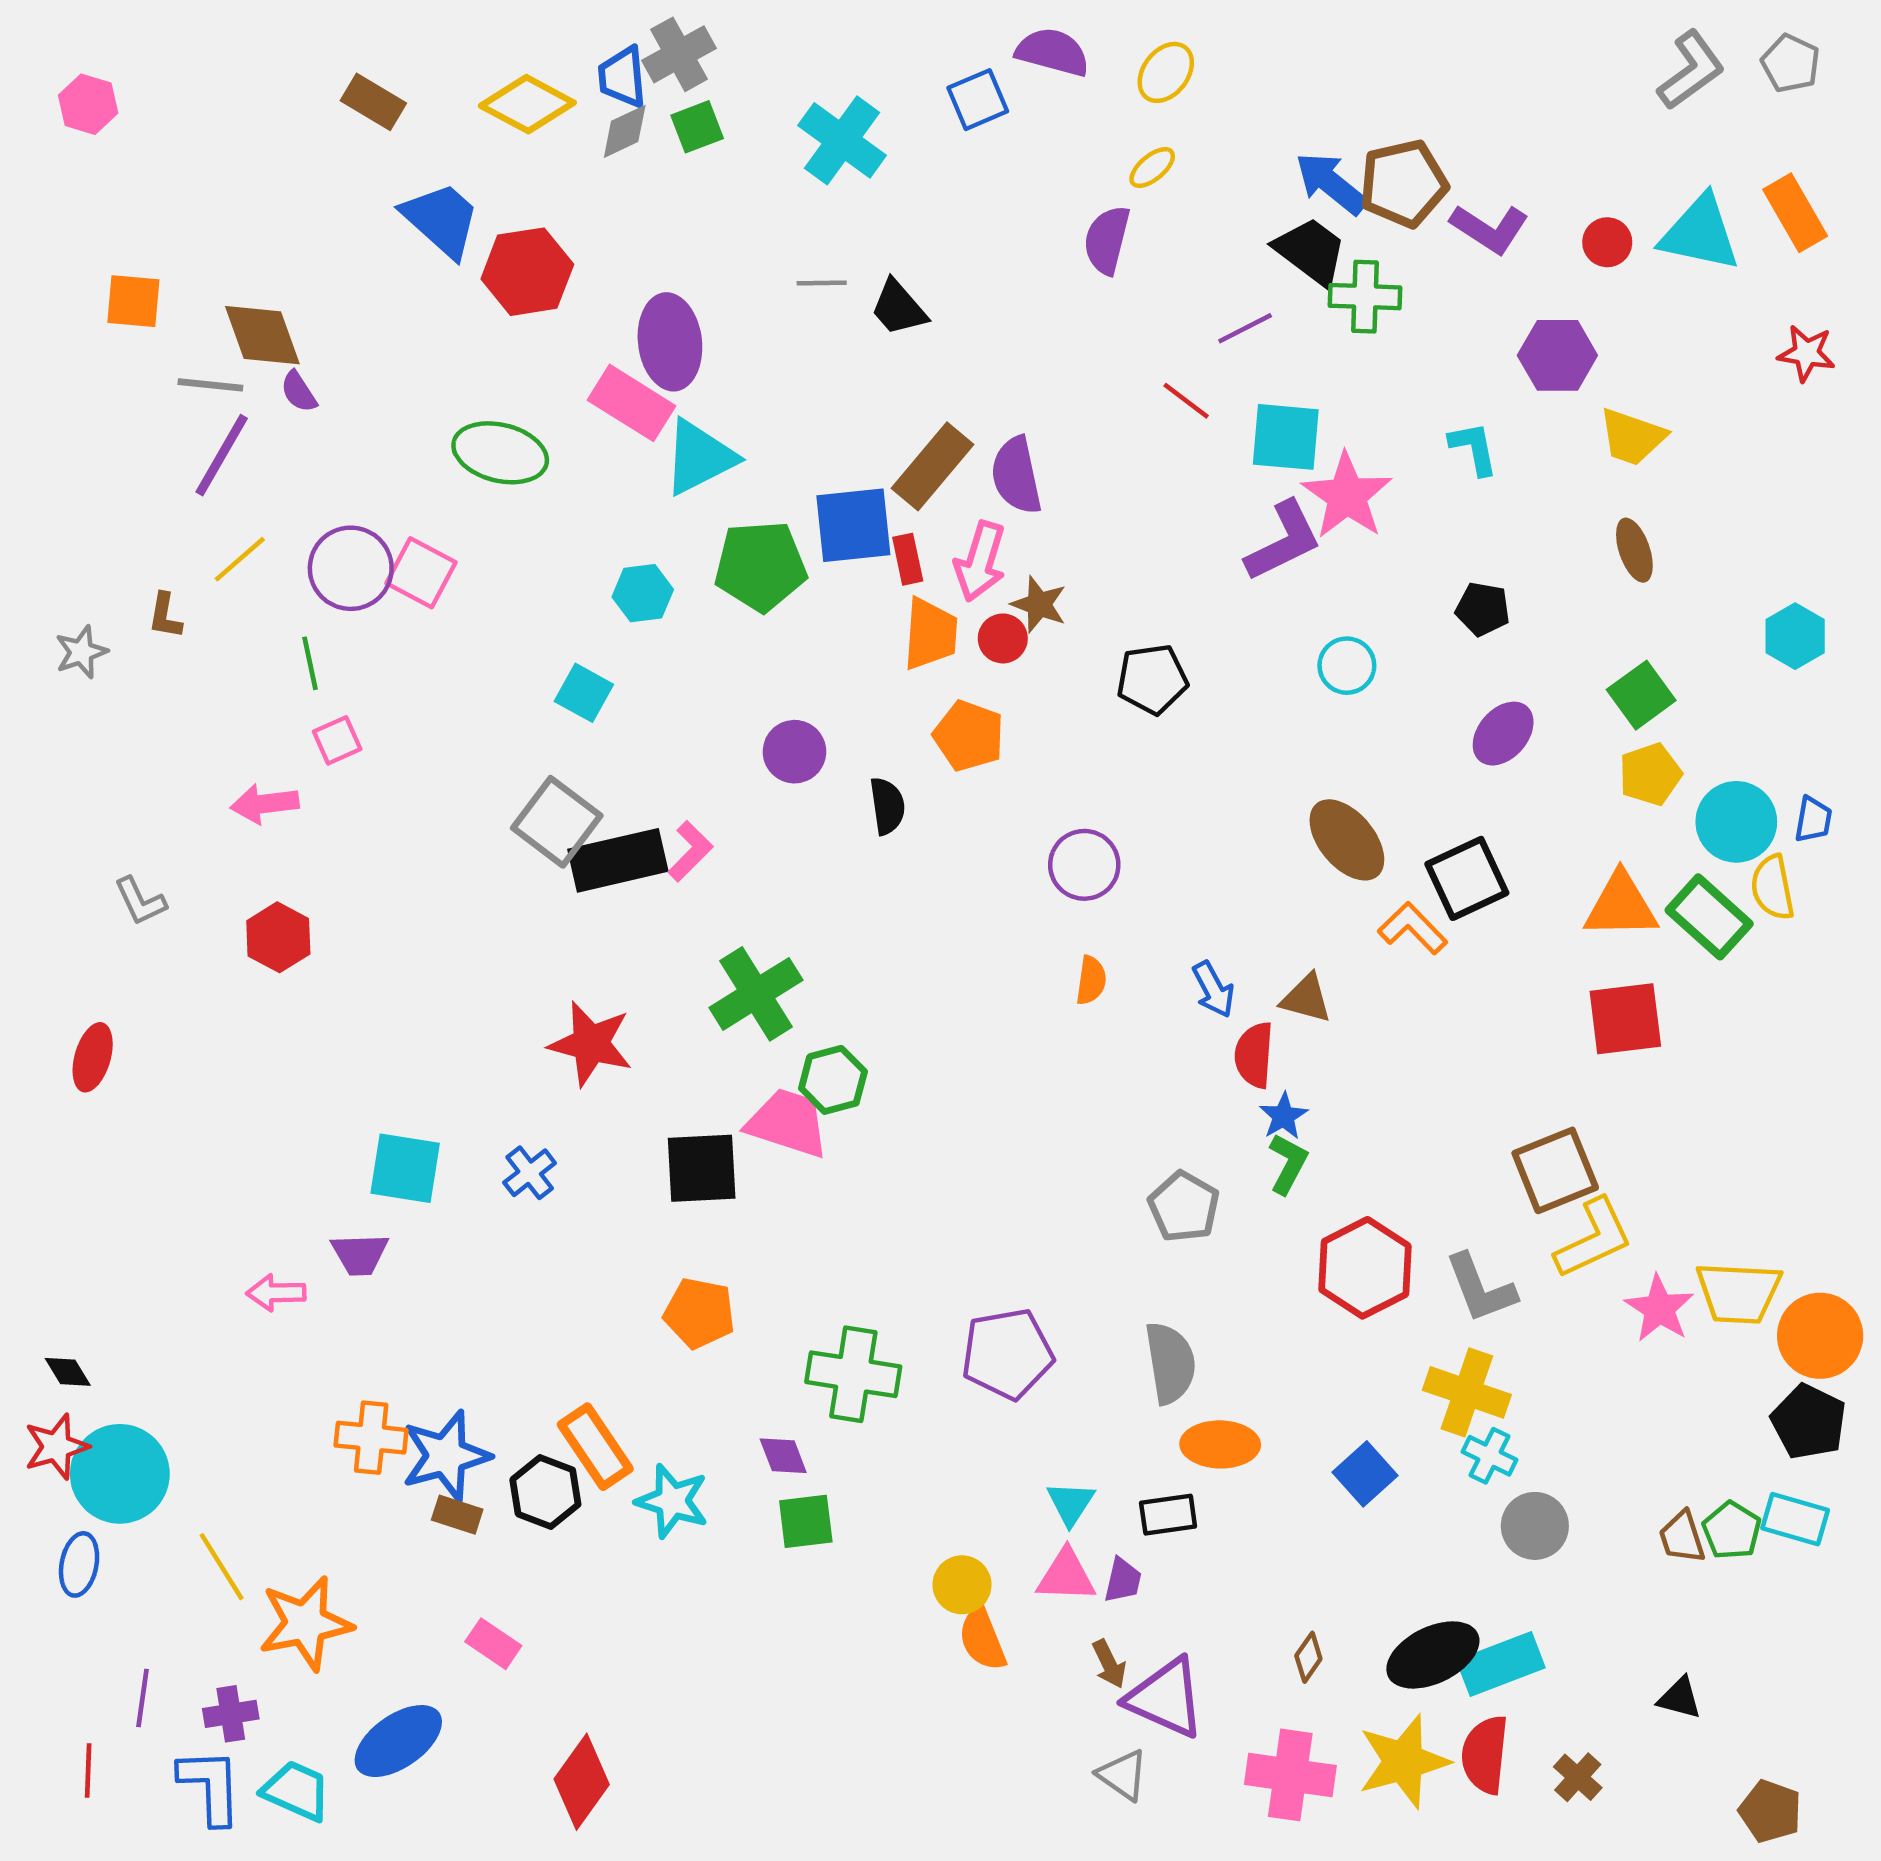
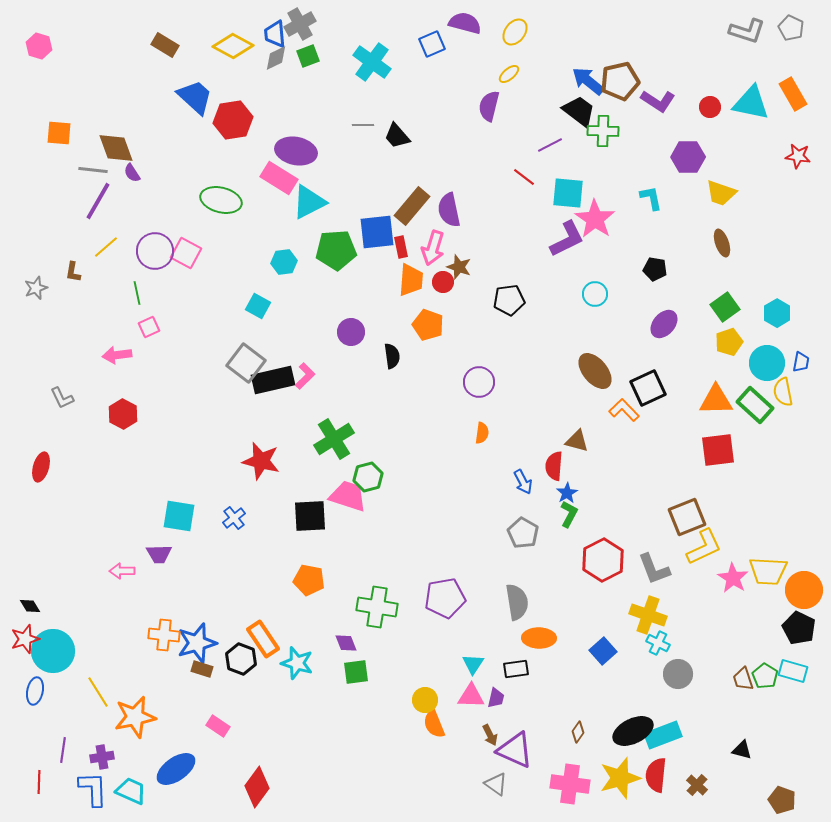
gray L-shape: (1691, 70) -> (747, 31), turned 54
purple ellipse: (670, 342) -> (296, 151), turned -72
cyan hexagon: (1795, 636) -> (777, 313), moved
blue arrow: (1213, 989) -> (523, 482), moved

